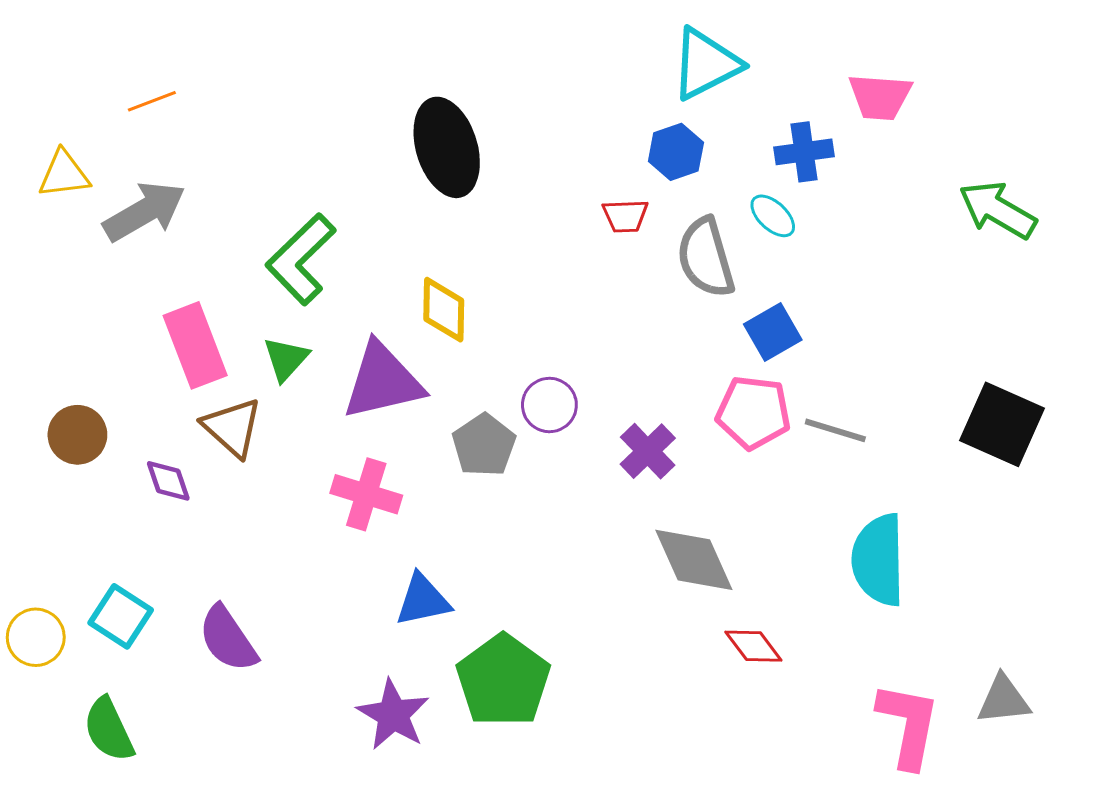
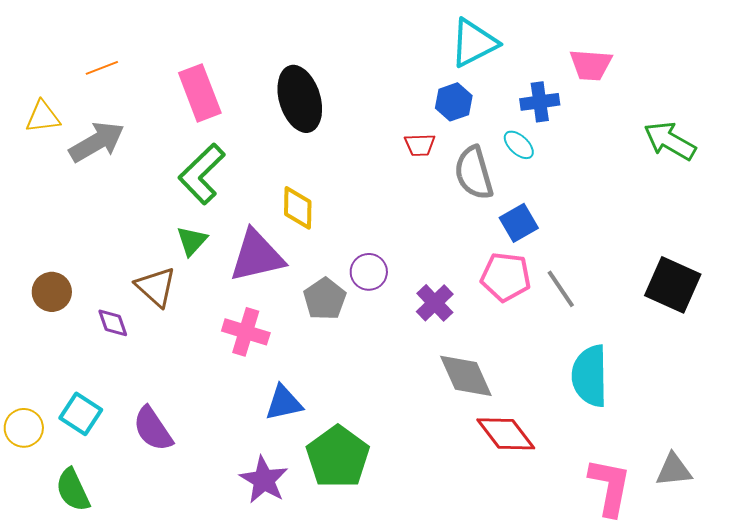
pink rectangle: (195, 345) -> (200, 93), moved
gray line: (835, 430) -> (561, 289), turned 39
red diamond: (753, 646) -> (506, 434), size x1.5

